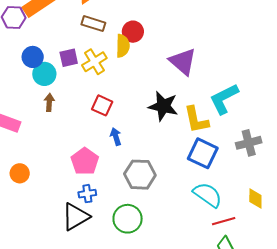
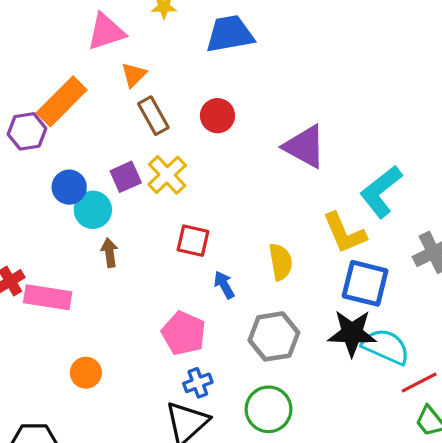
brown rectangle: (93, 24) -> (153, 116), turned 55
yellow semicircle: (123, 46) -> (281, 262), moved
black star: (163, 106) -> (352, 333), moved

